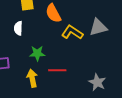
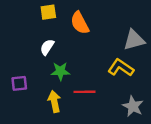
white semicircle: (18, 28) -> (47, 47), moved, turned 32
yellow L-shape: (72, 32) -> (121, 68), moved

